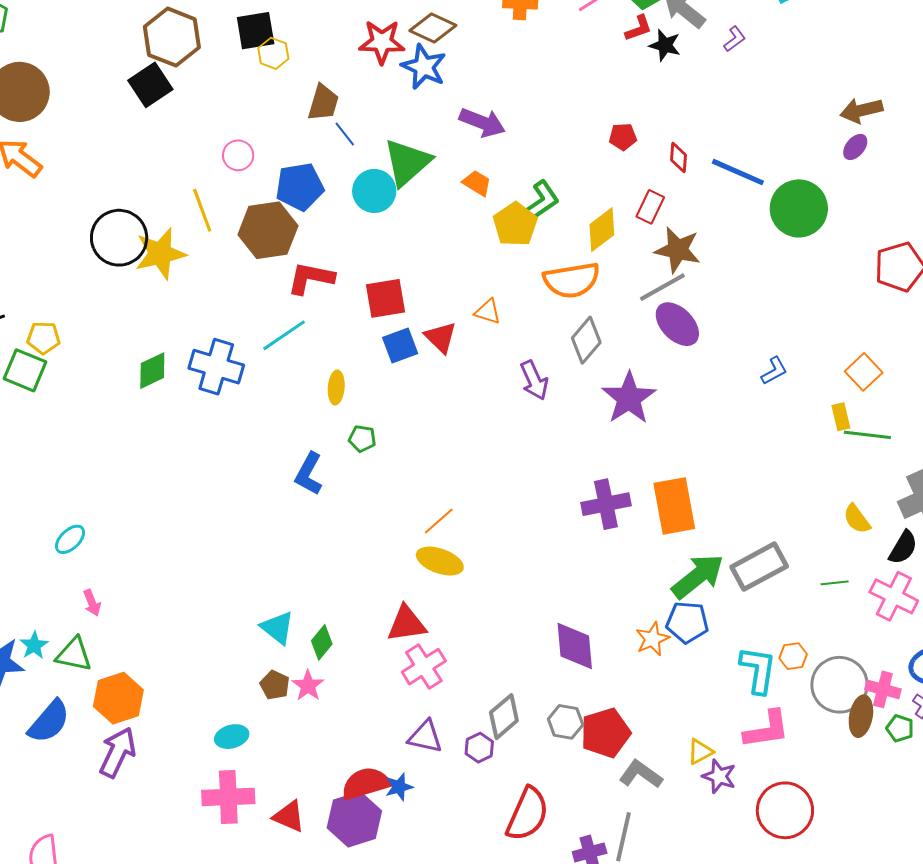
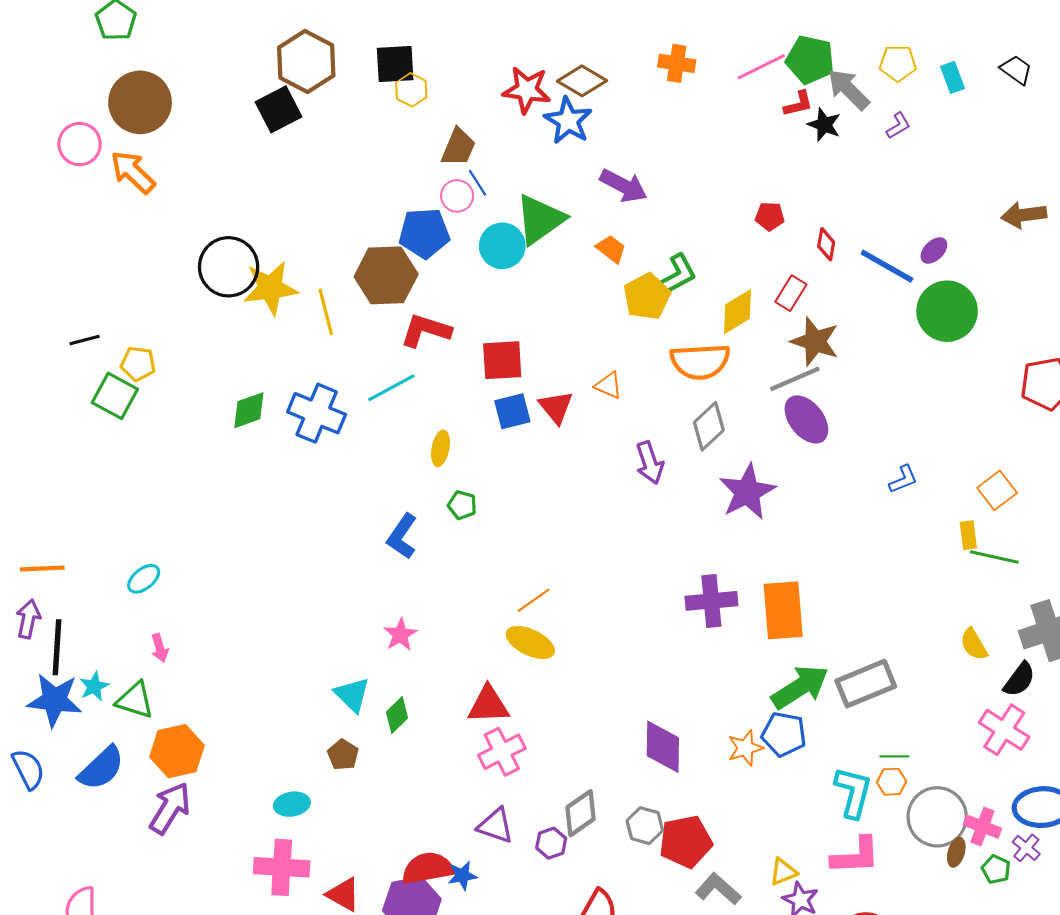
purple ellipse: (855, 147) -> (934, 250), moved
pink circle: (238, 155) -> (457, 196), moved
yellow line: (202, 210) -> (326, 312), moved
green line: (835, 583) -> (894, 756), moved
pink star: (308, 686) -> (400, 635), moved
brown ellipse: (861, 716) -> (956, 852), size x0.7

